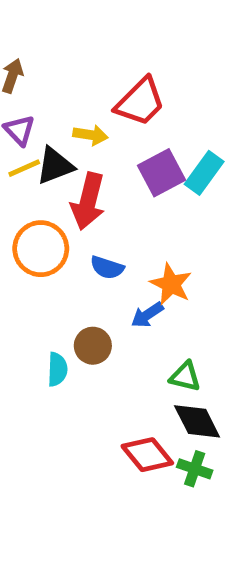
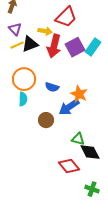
red arrow: (88, 201) -> (54, 46), moved
blue arrow: (147, 315) -> (69, 107), size x1.5
cyan semicircle: (57, 369) -> (23, 99), moved
green triangle: (185, 376) -> (78, 139), moved
green cross: (195, 469) -> (92, 189), moved

